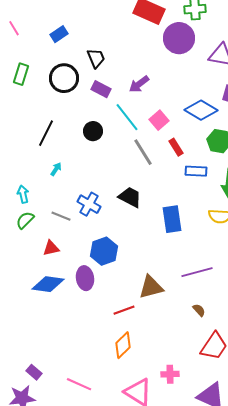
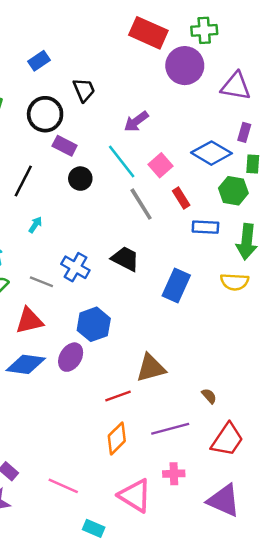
purple rectangle: (101, 89) -> (65, 146), moved
blue rectangle: (172, 219) -> (176, 285), turned 32
red triangle: (51, 248) -> (29, 321), size x1.4
purple line: (197, 272) -> (170, 429), moved
purple ellipse: (85, 278) -> (71, 357), turned 40

